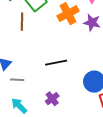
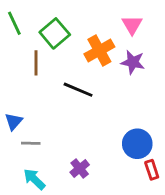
black line: (56, 63) -> (78, 90), moved, turned 35

